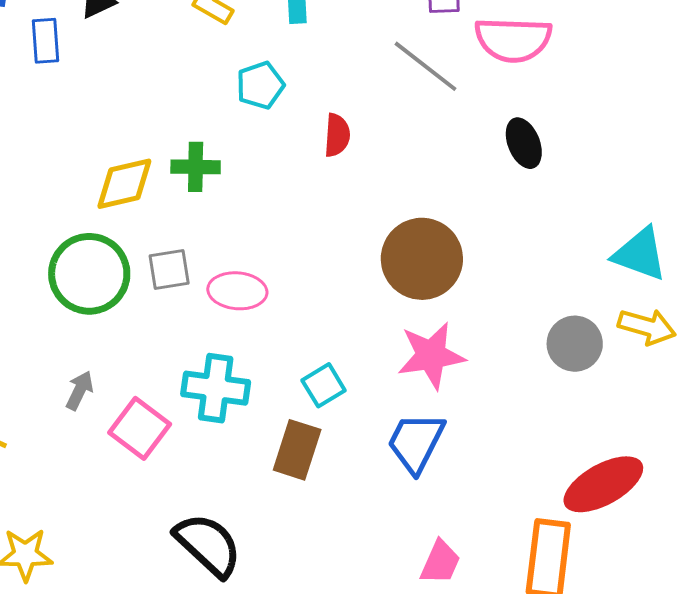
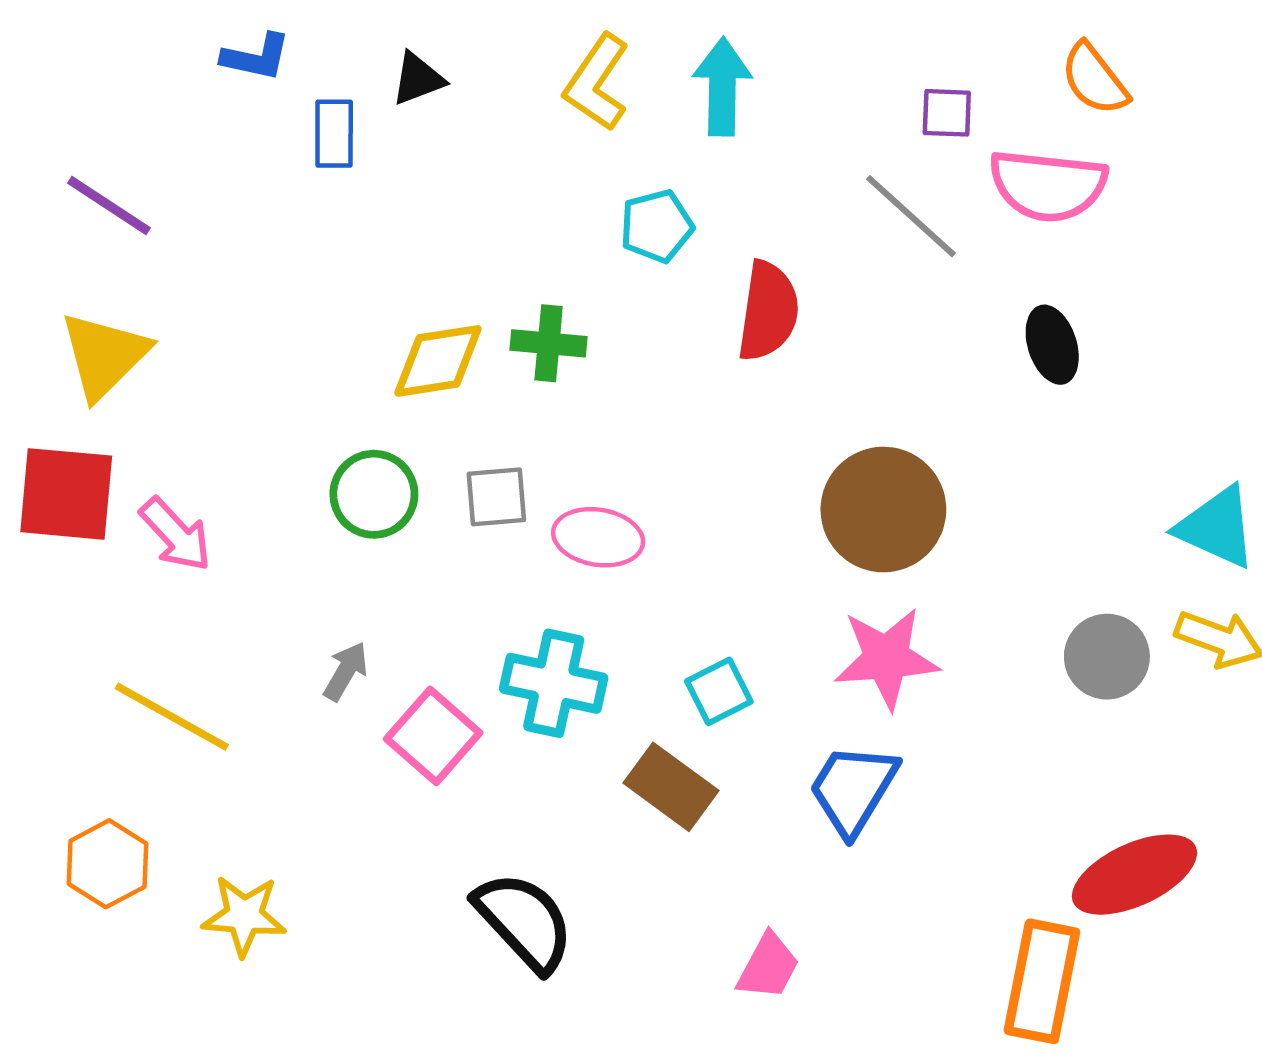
red semicircle: (337, 135) -> (768, 311), size x1.5
green circle: (89, 274) -> (374, 494), size x0.7
brown rectangle: (297, 450) -> (671, 787), turned -76
pink trapezoid: (440, 562) -> (768, 966), moved

